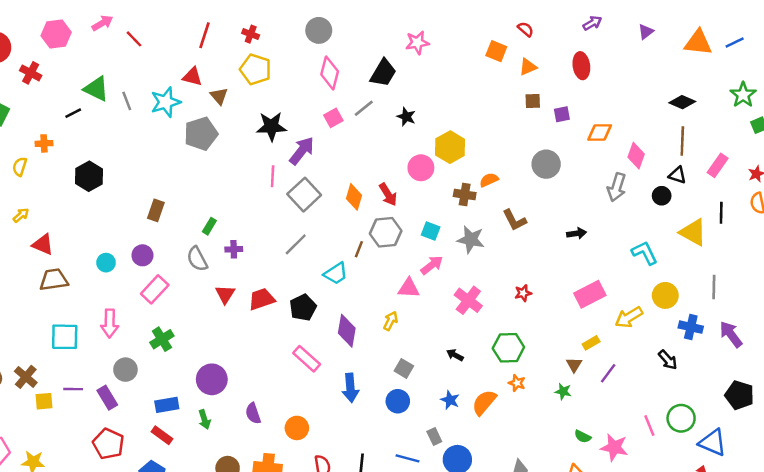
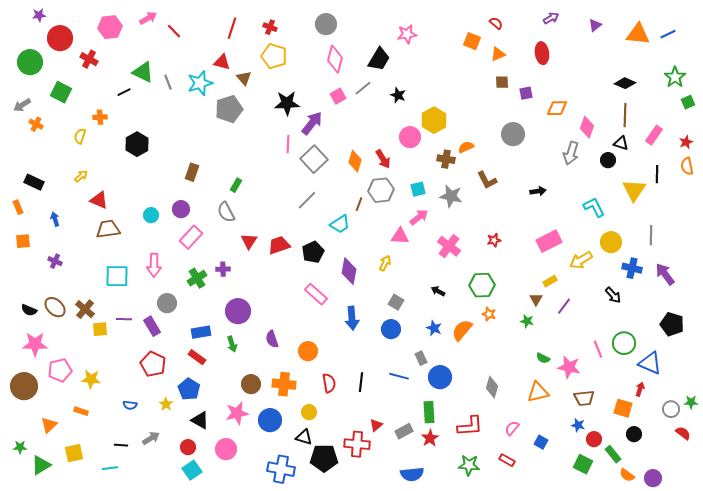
cyan square: (431, 231) -> (418, 189), turned -35
yellow triangle: (693, 232) -> (634, 190), turned 35
purple cross: (234, 249) -> (223, 269), moved

